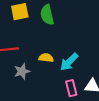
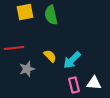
yellow semicircle: (46, 58) -> (50, 56), turned 40

